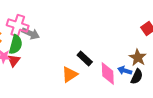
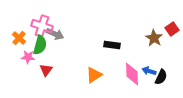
brown star: (138, 58) -> (154, 38), moved
black rectangle: (85, 59) -> (112, 45), moved, turned -35
red triangle: (14, 61) -> (46, 70), moved

